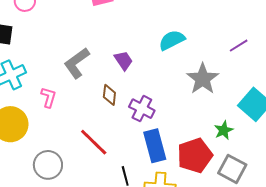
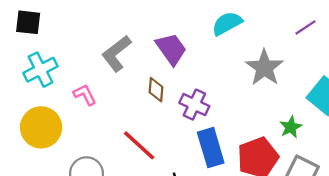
purple trapezoid: (123, 61) -> (171, 49), size x1.4
pink L-shape: (49, 97) -> (85, 95), turned -40

